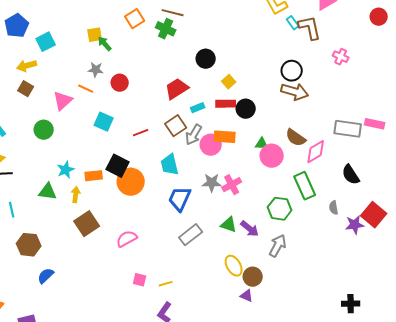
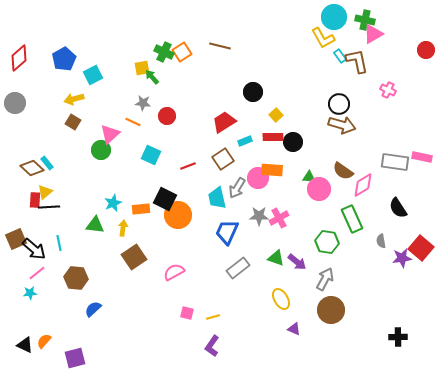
green cross: (166, 29) -> (164, 52), moved
green circle: (44, 130) -> (101, 150), moved
gray arrow: (194, 135) -> (237, 188), moved
brown circle: (253, 277) -> (331, 310), moved, size x1.4

